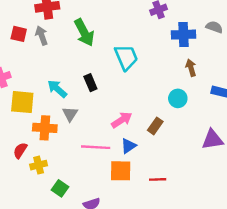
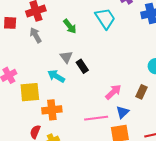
green arrow: (84, 32) -> (70, 26), size x0.7
red square: (19, 34) -> (10, 23), moved
cyan trapezoid: (126, 57) -> (105, 18), moved
gray triangle: (70, 114) -> (66, 57), moved

